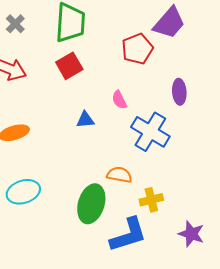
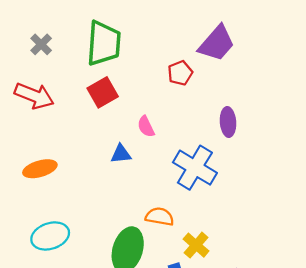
red pentagon: (137, 49) -> (180, 73), size x0.7
pink semicircle: (119, 100) -> (146, 127), moved
yellow cross: (151, 200) -> (196, 245), turned -35

